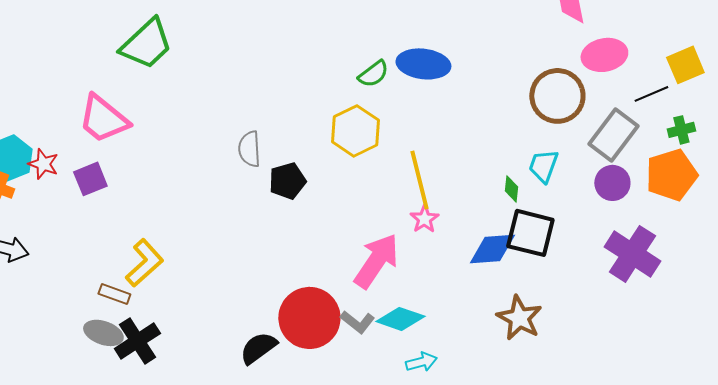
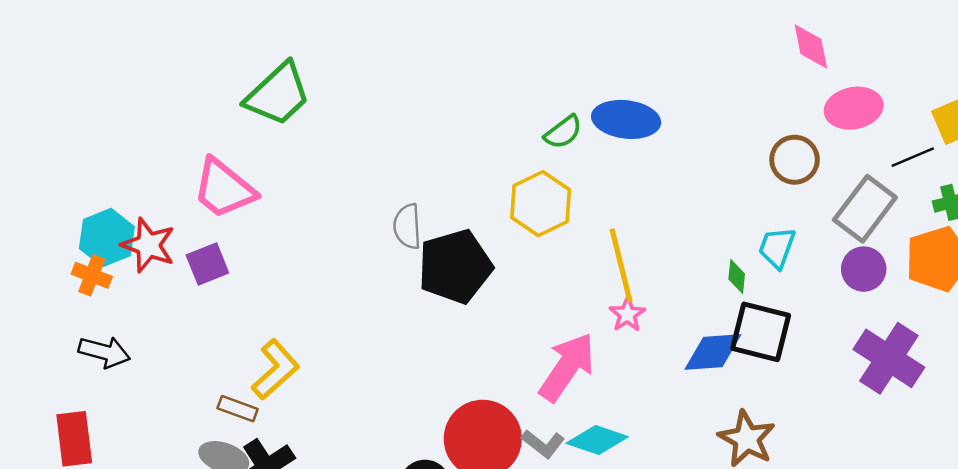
brown circle: (557, 96) -> (795, 160), size x0.7
red star: (43, 164) -> (148, 245), size x1.4
black pentagon: (287, 181) -> (455, 267), size x1.6

